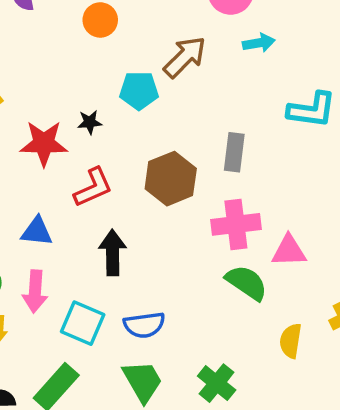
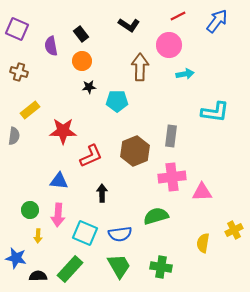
orange circle: (100, 20) -> (82, 61), moved
brown arrow: (185, 57) -> (140, 67), moved, turned -44
black star: (90, 122) -> (89, 87), moved
black arrow: (113, 253) -> (102, 193), size x0.7
green semicircle: (247, 283) -> (156, 216), moved, turned -50
green cross: (217, 383) -> (161, 267), turned -30

